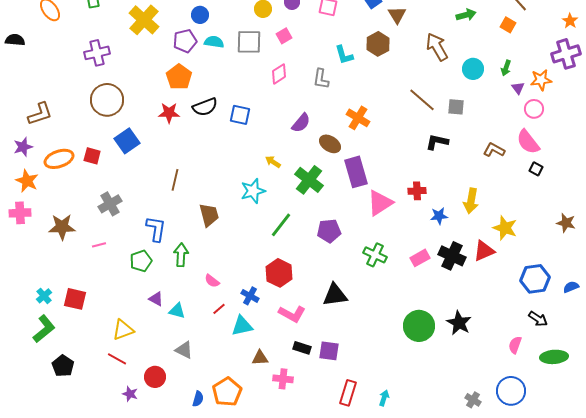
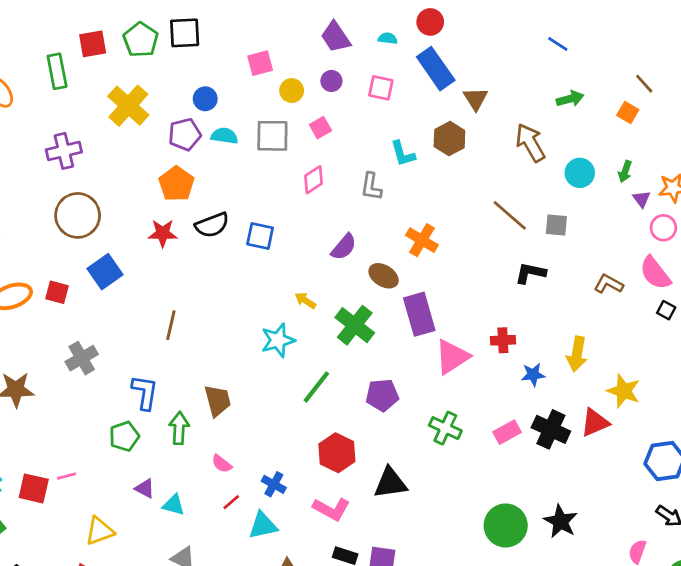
brown trapezoid: (209, 215) -> (218, 401), moved
pink line: (99, 245) -> (67, 476), moved
red hexagon: (279, 273) -> (337, 453), moved

